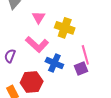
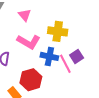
yellow cross: (65, 28) -> (58, 31), moved
pink line: (85, 55) -> (65, 64), moved

